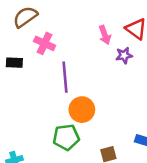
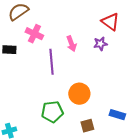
pink arrow: (105, 35) -> (71, 44), moved
orange circle: (82, 110) -> (79, 94), moved

